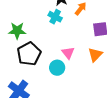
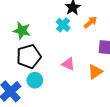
pink triangle: (68, 53) -> (68, 64), turned -40
cyan circle: (57, 68) -> (35, 80), moved

